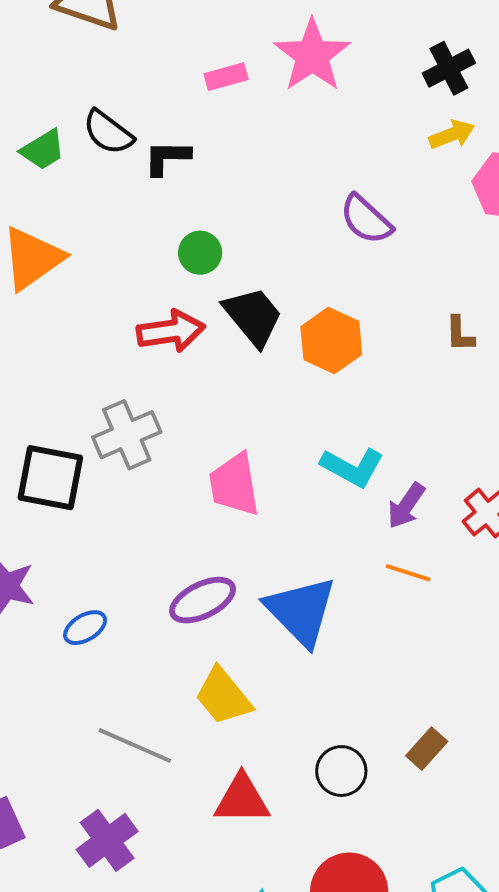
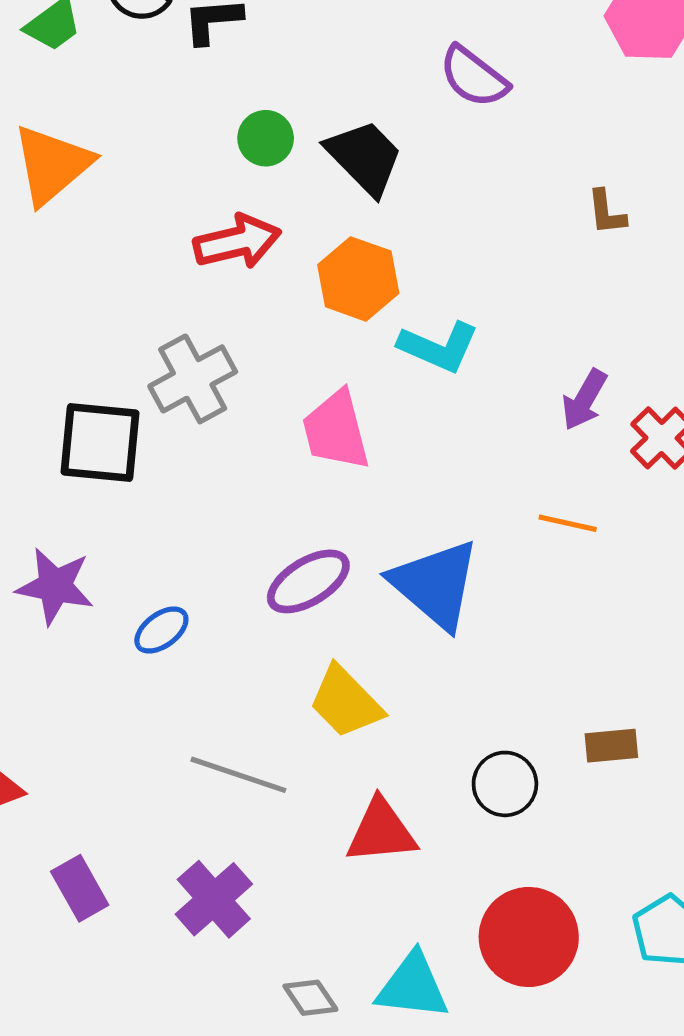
black trapezoid: (253, 316) -> (365, 157), moved
orange hexagon: (331, 341) -> (358, 279), moved
cyan L-shape: (352, 467) -> (439, 347), moved
purple arrow: (406, 506) -> (584, 400), moved
brown rectangle: (427, 749) -> (611, 746), turned 48

